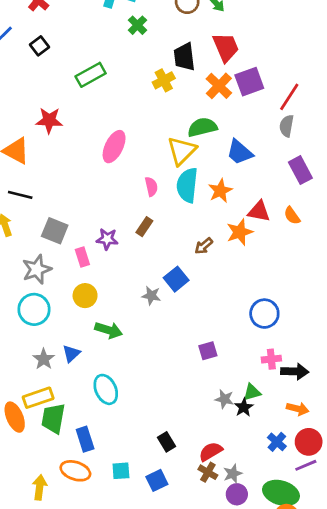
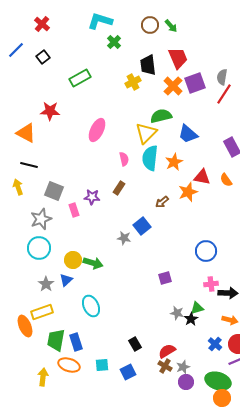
gray semicircle: (287, 126) -> (222, 77), moved
yellow circle: (85, 296) -> (73, 260), moved
green trapezoid: (53, 418) -> (56, 340), moved

